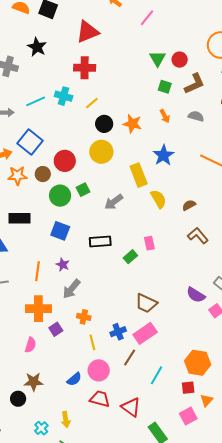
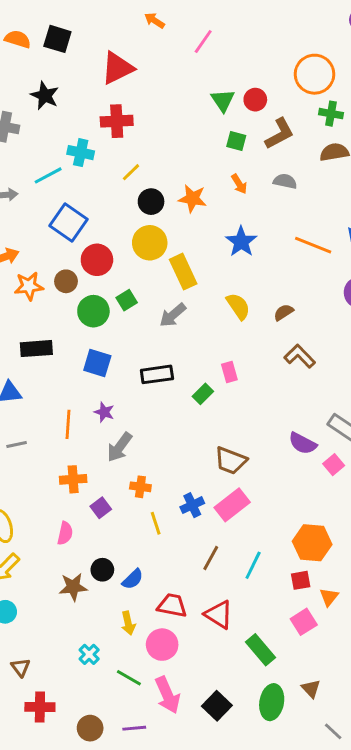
cyan cross: (64, 96) -> (81, 153), moved
blue square: (30, 142) -> (69, 222), moved
yellow rectangle: (139, 175) -> (183, 272), moved
orange cross: (38, 309) -> (73, 479), size x0.7
brown line: (130, 358) -> (211, 558), moved
pink circle: (99, 370) -> (162, 645), moved
black circle: (18, 399) -> (102, 570), moved
yellow arrow: (66, 419) -> (128, 623), moved

